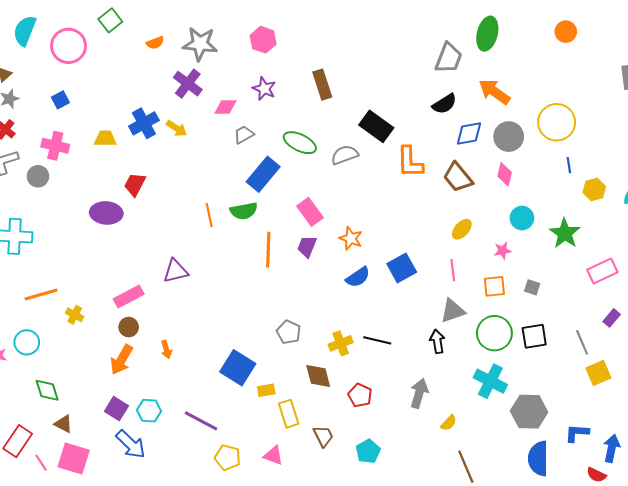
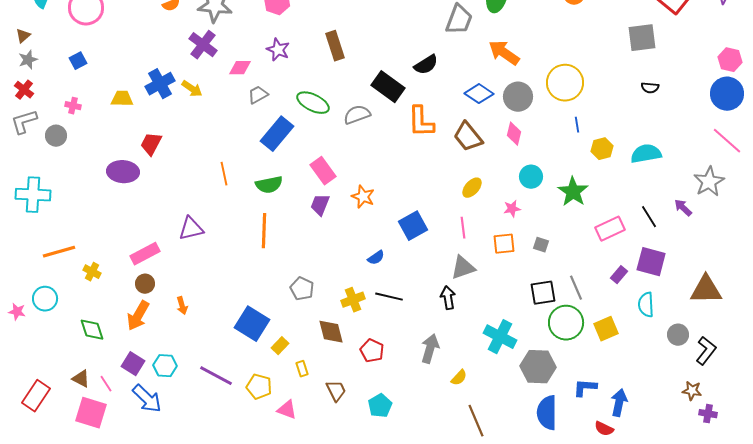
black semicircle: (445, 104) -> (426, 65), moved
blue diamond: (469, 133) -> (479, 94), turned 44
pink cross: (55, 146) -> (73, 106), size x0.6
green semicircle: (244, 211) -> (269, 185), moved
orange line: (268, 250) -> (264, 231), moved
blue semicircle: (358, 277) -> (376, 258), moved, size x0.7
green circle: (494, 333) -> (566, 323), moved
gray line: (582, 342) -> (576, 288), moved
green diamond: (47, 390) -> (92, 330), moved
yellow rectangle: (266, 390) -> (280, 346), turned -36
yellow rectangle: (289, 414) -> (302, 369), size x0.6
yellow pentagon: (227, 457) -> (259, 387), moved
pink line: (41, 463) -> (106, 384), moved

